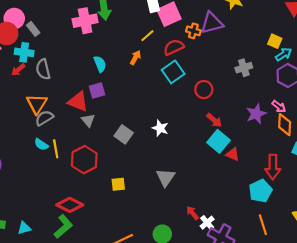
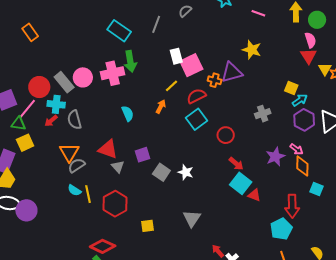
pink circle: (14, 19) -> (83, 77), moved
gray rectangle: (33, 29) -> (64, 82), size x1.5
purple square: (97, 90) -> (142, 155), moved
gray square: (124, 134) -> (161, 172), moved

